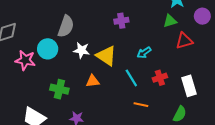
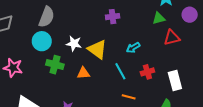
gray semicircle: (66, 26) -> (47, 17), moved
pink star: (25, 60) -> (13, 68), moved
green cross: (59, 89) -> (55, 65), moved

